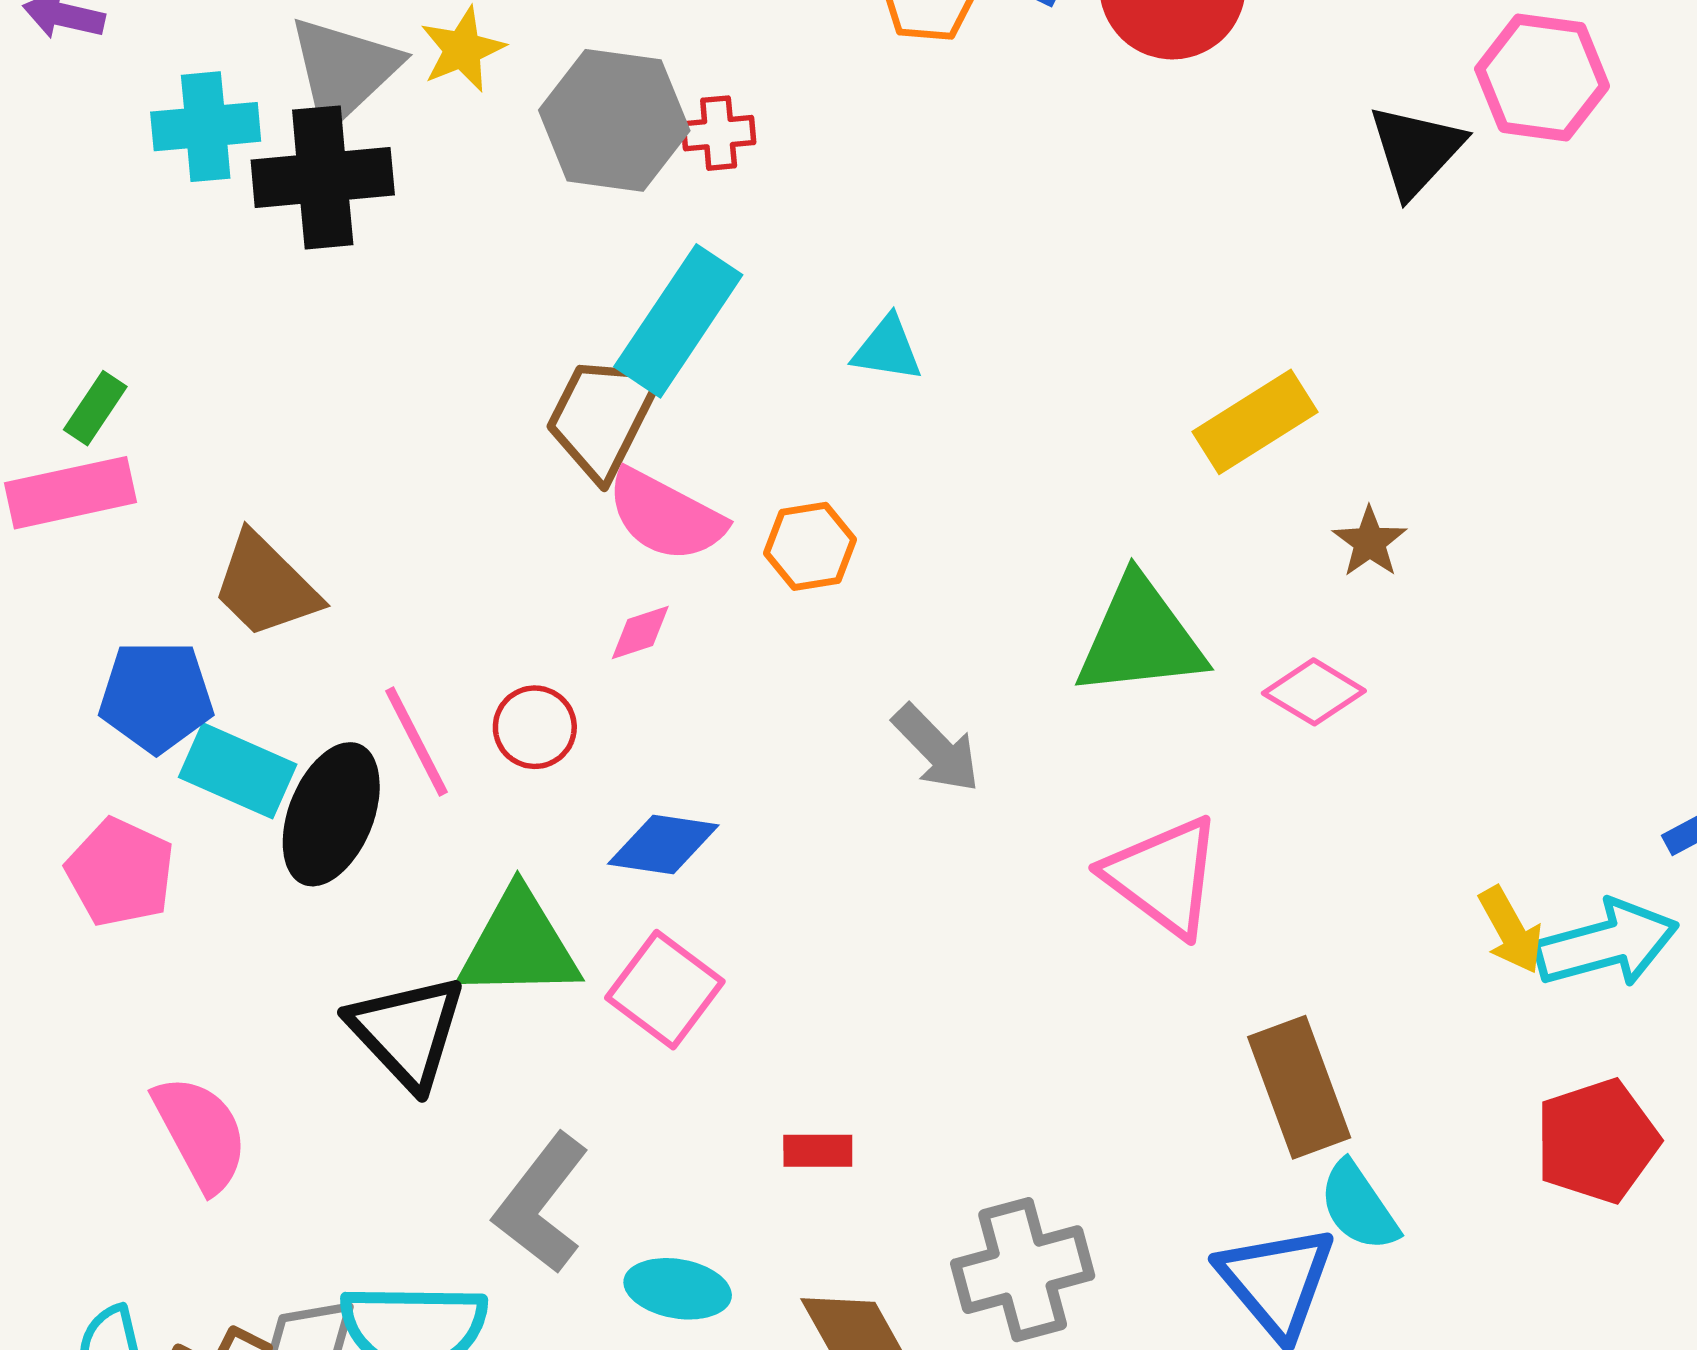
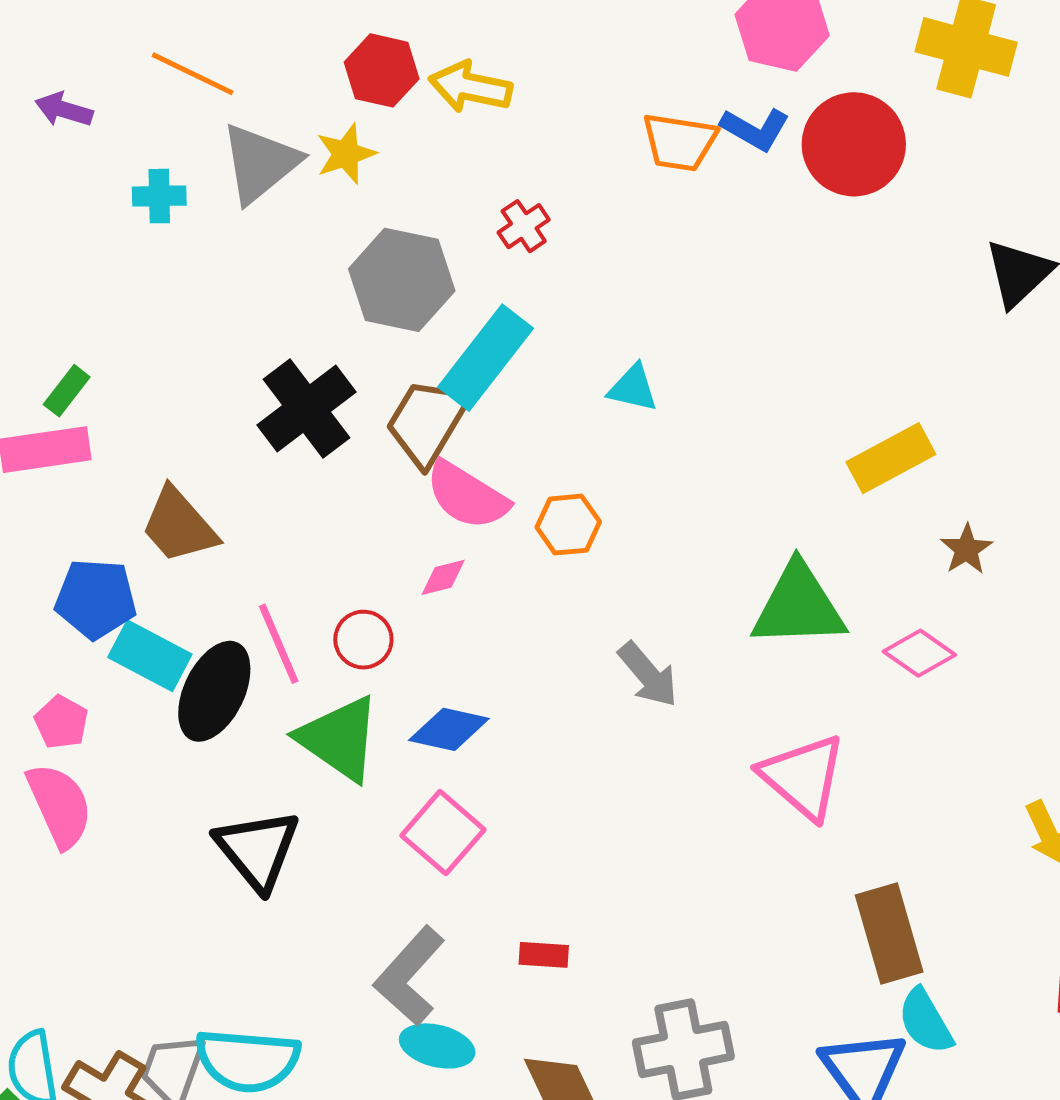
gray hexagon: (614, 120) -> (402, 280), moved
cyan cross: (206, 127) -> (159, 196), size x0.7
red cross: (719, 133) -> (524, 226), turned -33
black cross: (323, 177) -> (307, 409), moved, turned -36
pink pentagon: (120, 872) -> (61, 722), size x0.7
green triangle: (519, 945) -> (339, 739), moved, turned 32
pink semicircle: (201, 1133) -> (60, 805), moved
gray L-shape: (541, 1203) -> (409, 976), moved

